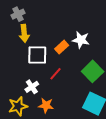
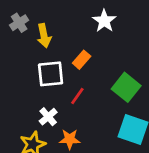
yellow arrow: (24, 33) -> (44, 36), moved
white star: (81, 40) -> (104, 21), moved, turned 30

